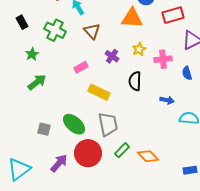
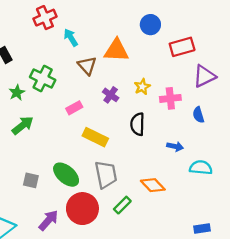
orange triangle: (132, 18) -> (116, 50), moved
green cross: (55, 30) -> (43, 79), moved
orange diamond: (148, 156) -> (153, 185), moved

